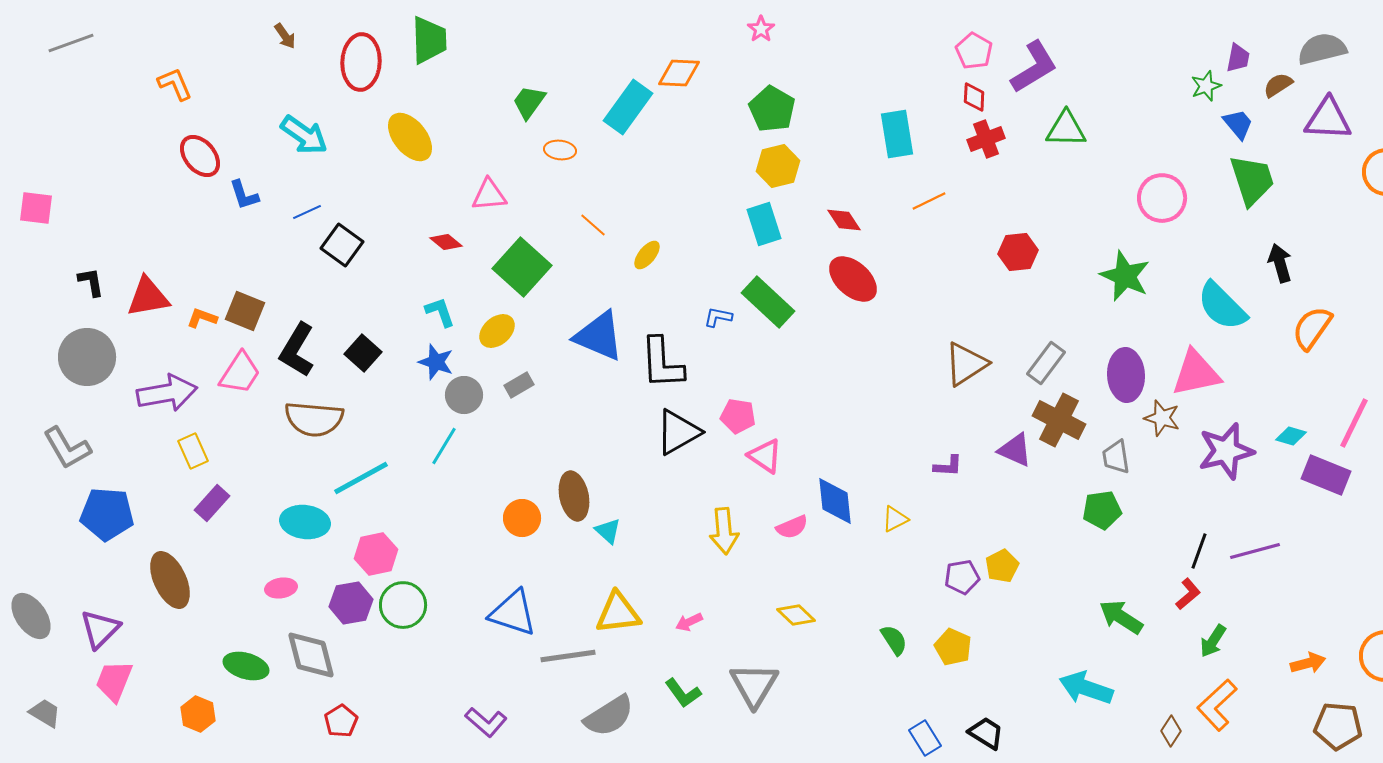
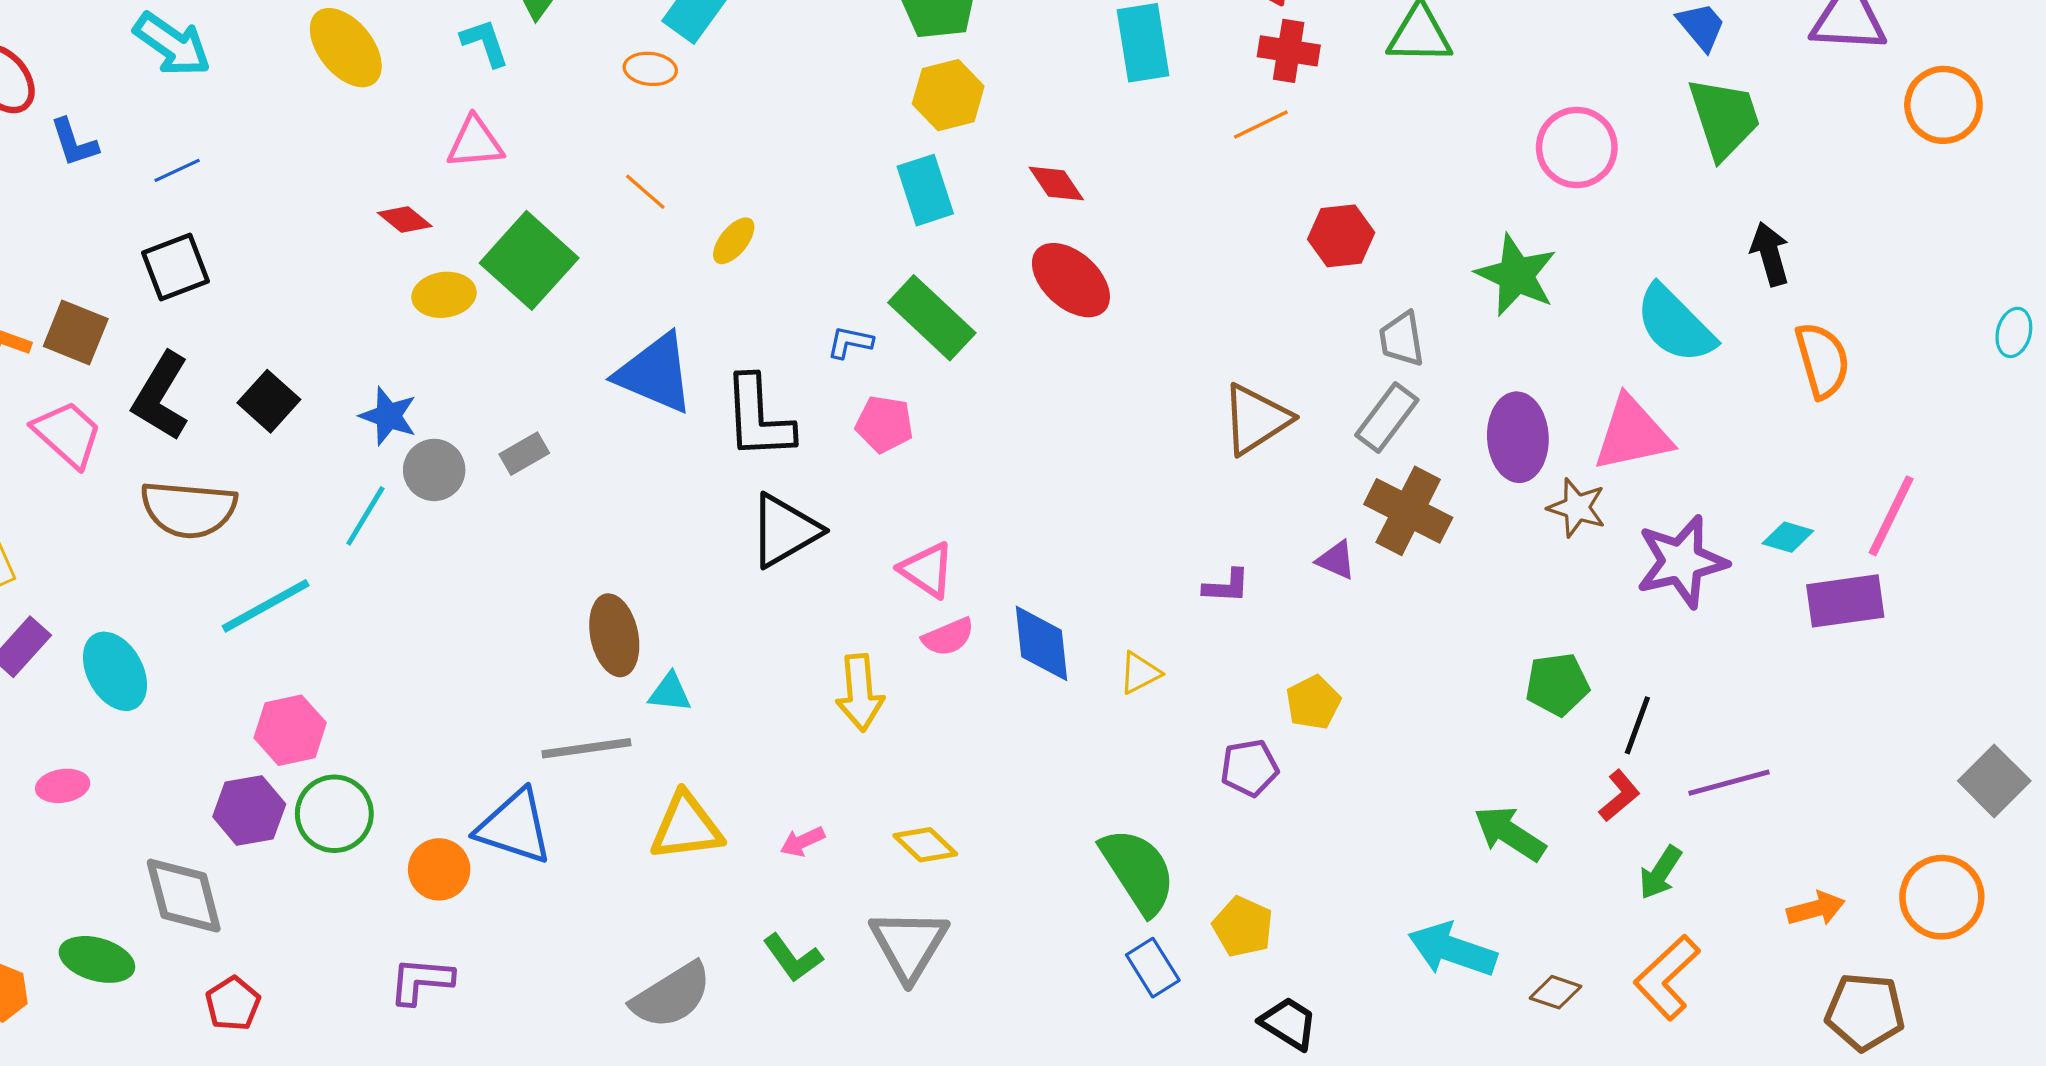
red cross: (986, 139) -> (1289, 51), turned 30
orange ellipse: (560, 150) -> (650, 69), moved
orange line: (929, 201) -> (1261, 125), moved
black square: (342, 245) -> (176, 267), moved, turned 33
cyan L-shape: (440, 312) -> (485, 43), moved
orange semicircle: (1312, 328) -> (1822, 360), turned 129
yellow ellipse: (497, 331) -> (444, 295), moved, turned 33
pink trapezoid: (240, 373) -> (67, 434), turned -81
pink pentagon: (738, 416) -> (884, 424), moved
cyan line: (444, 446) -> (365, 516), moved
purple triangle: (1015, 450) -> (1336, 560), size x0.7
gray trapezoid: (1116, 457) -> (1402, 339), moved
purple rectangle: (1326, 475) -> (1845, 601), turned -30
green pentagon: (1102, 510) -> (1557, 684), moved
orange circle: (522, 518) -> (439, 869), moved
cyan ellipse: (305, 522) -> (115, 671), moved, turned 54
pink semicircle: (792, 527) -> (948, 637), moved
cyan triangle: (608, 531) -> (670, 693), turned -36
purple line: (1255, 551) -> (1729, 783), moved
yellow pentagon: (1002, 566) -> (1313, 702), moved
pink ellipse: (281, 588) -> (63, 786), moved
yellow diamond: (796, 615) -> (925, 845), moved
green semicircle: (894, 640) -> (1138, 871), size x1.8
yellow pentagon: (953, 647) -> (1243, 927), moved
gray line: (568, 656) -> (586, 748), moved
green ellipse: (246, 666) -> (97, 959), moved
purple L-shape: (486, 722) -> (421, 981), moved, turned 144
brown diamond: (1171, 731) -> (1556, 992), moved, turned 76
blue rectangle: (925, 738) -> (1153, 968), moved

